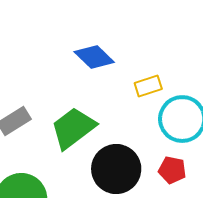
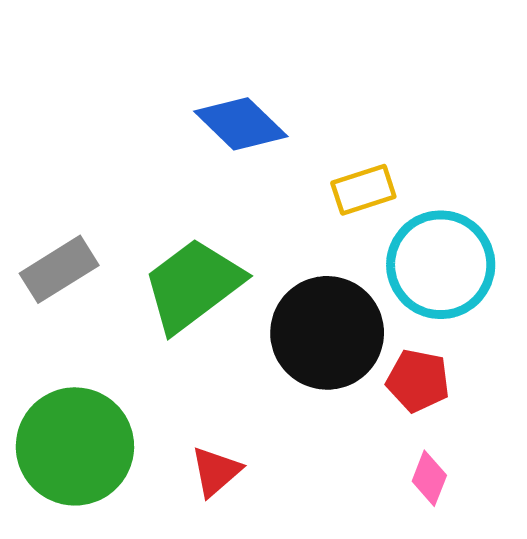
black circle: (116, 169) -> (327, 333), moved

